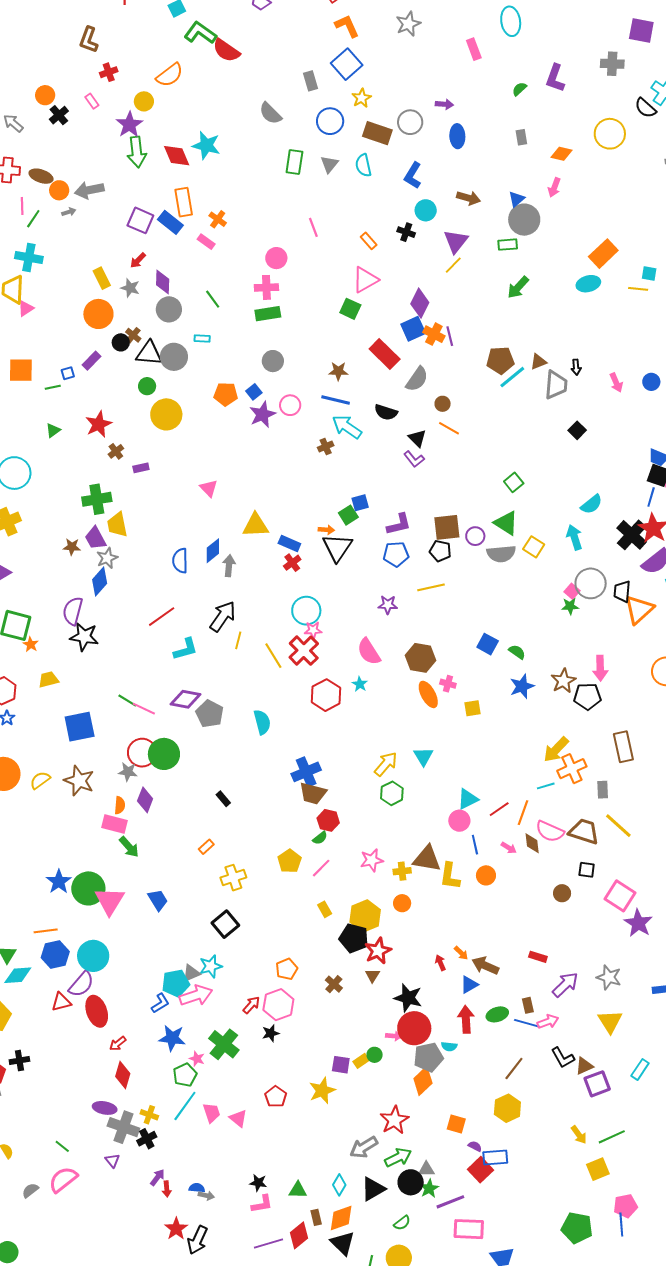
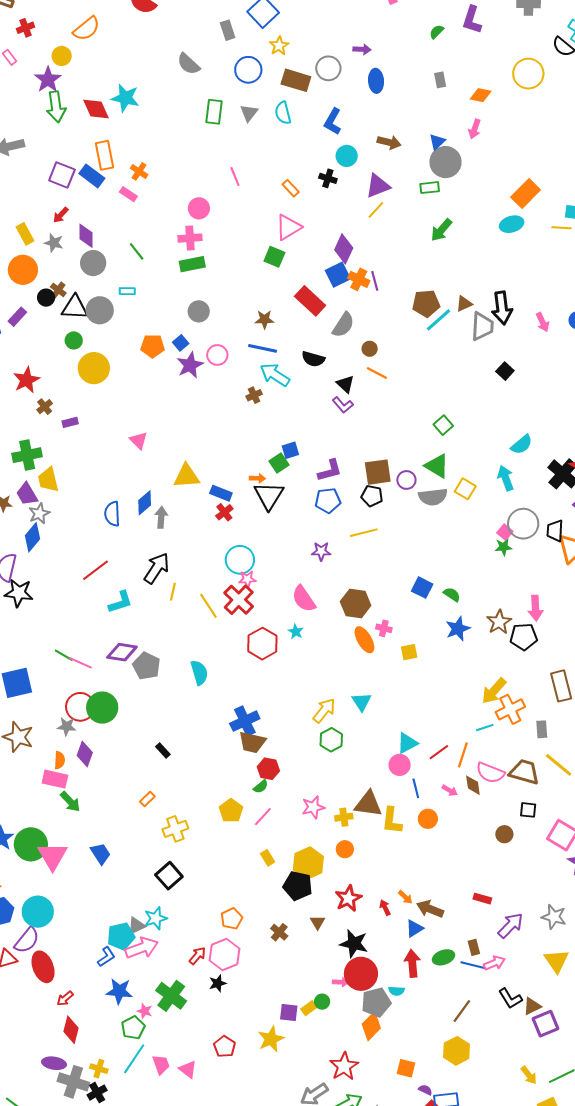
purple triangle: (456, 241) -> (378, 186), turned 32
black arrow: (576, 367) -> (502, 308), size x2.0
red star: (378, 951) -> (348, 898), moved

